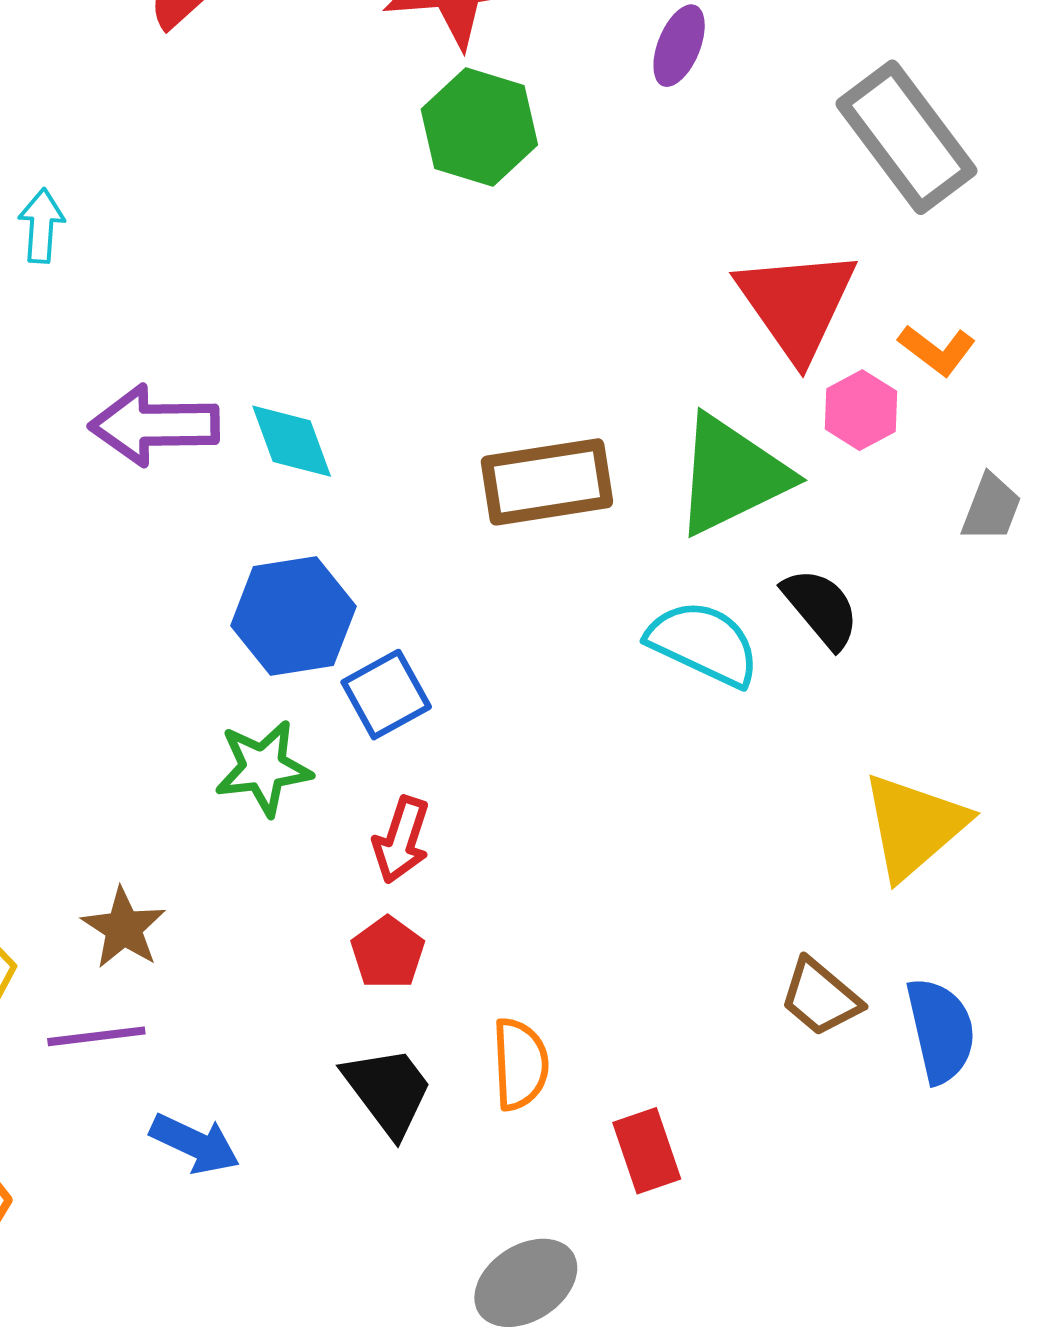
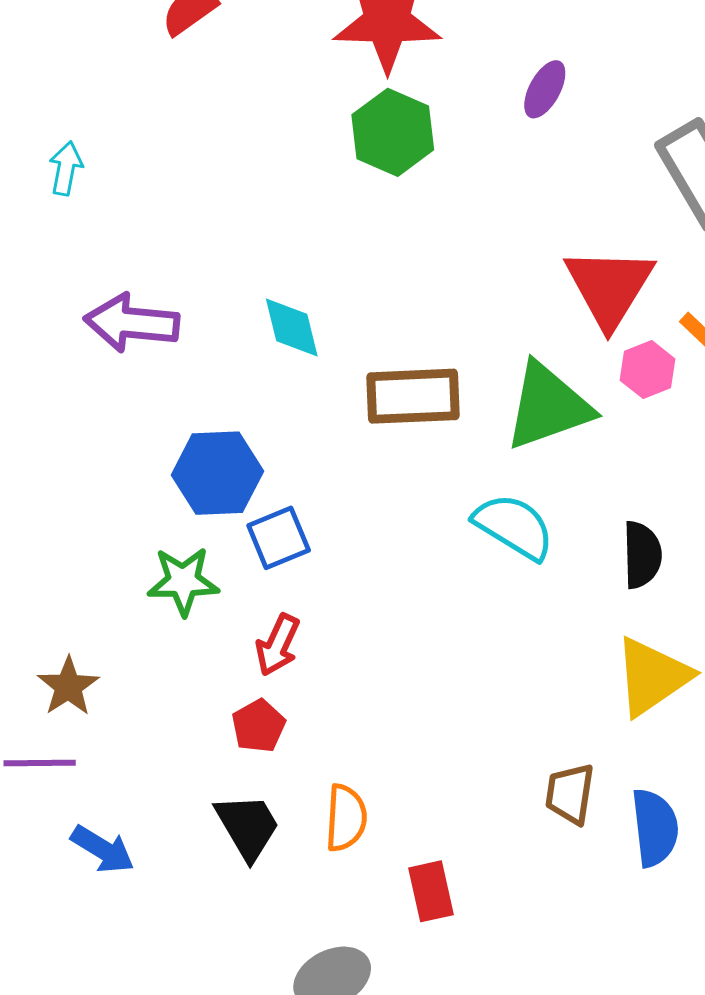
cyan diamond: (292, 441) -> (292, 328), moved
black semicircle: (821, 608) -> (642, 555), moved, turned 32
brown trapezoid: (820, 997) -> (570, 794), turned 52

